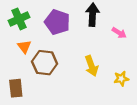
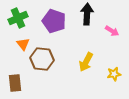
yellow arrow: (91, 66) -> (86, 62), turned 48

